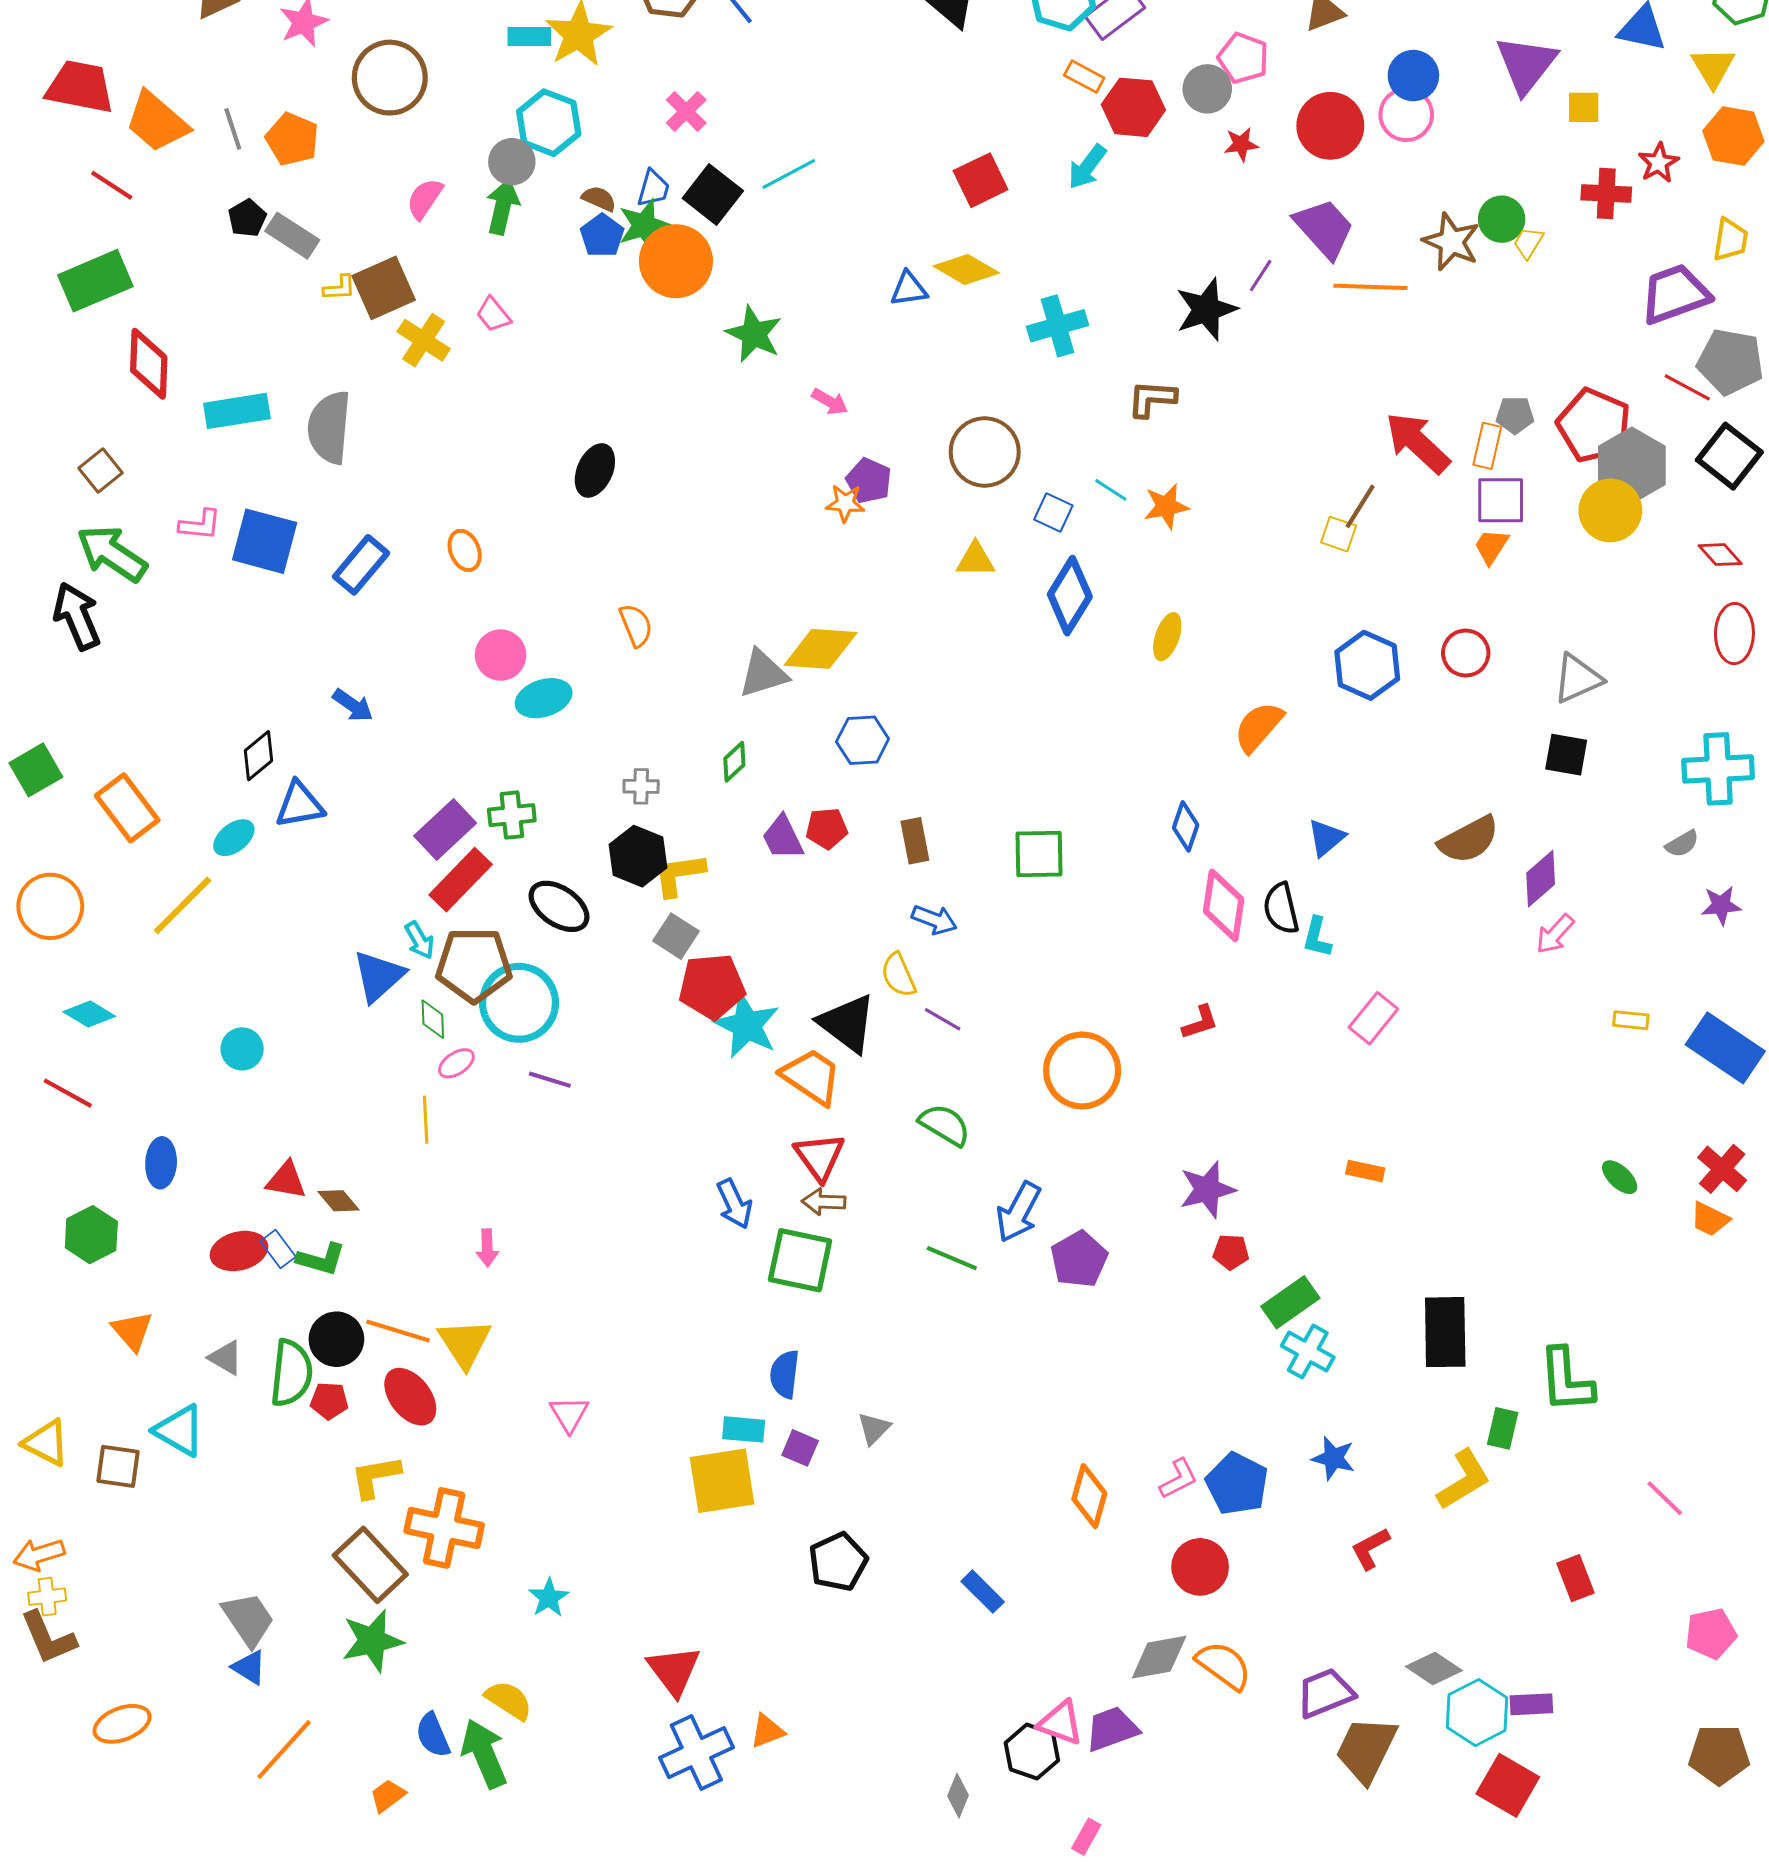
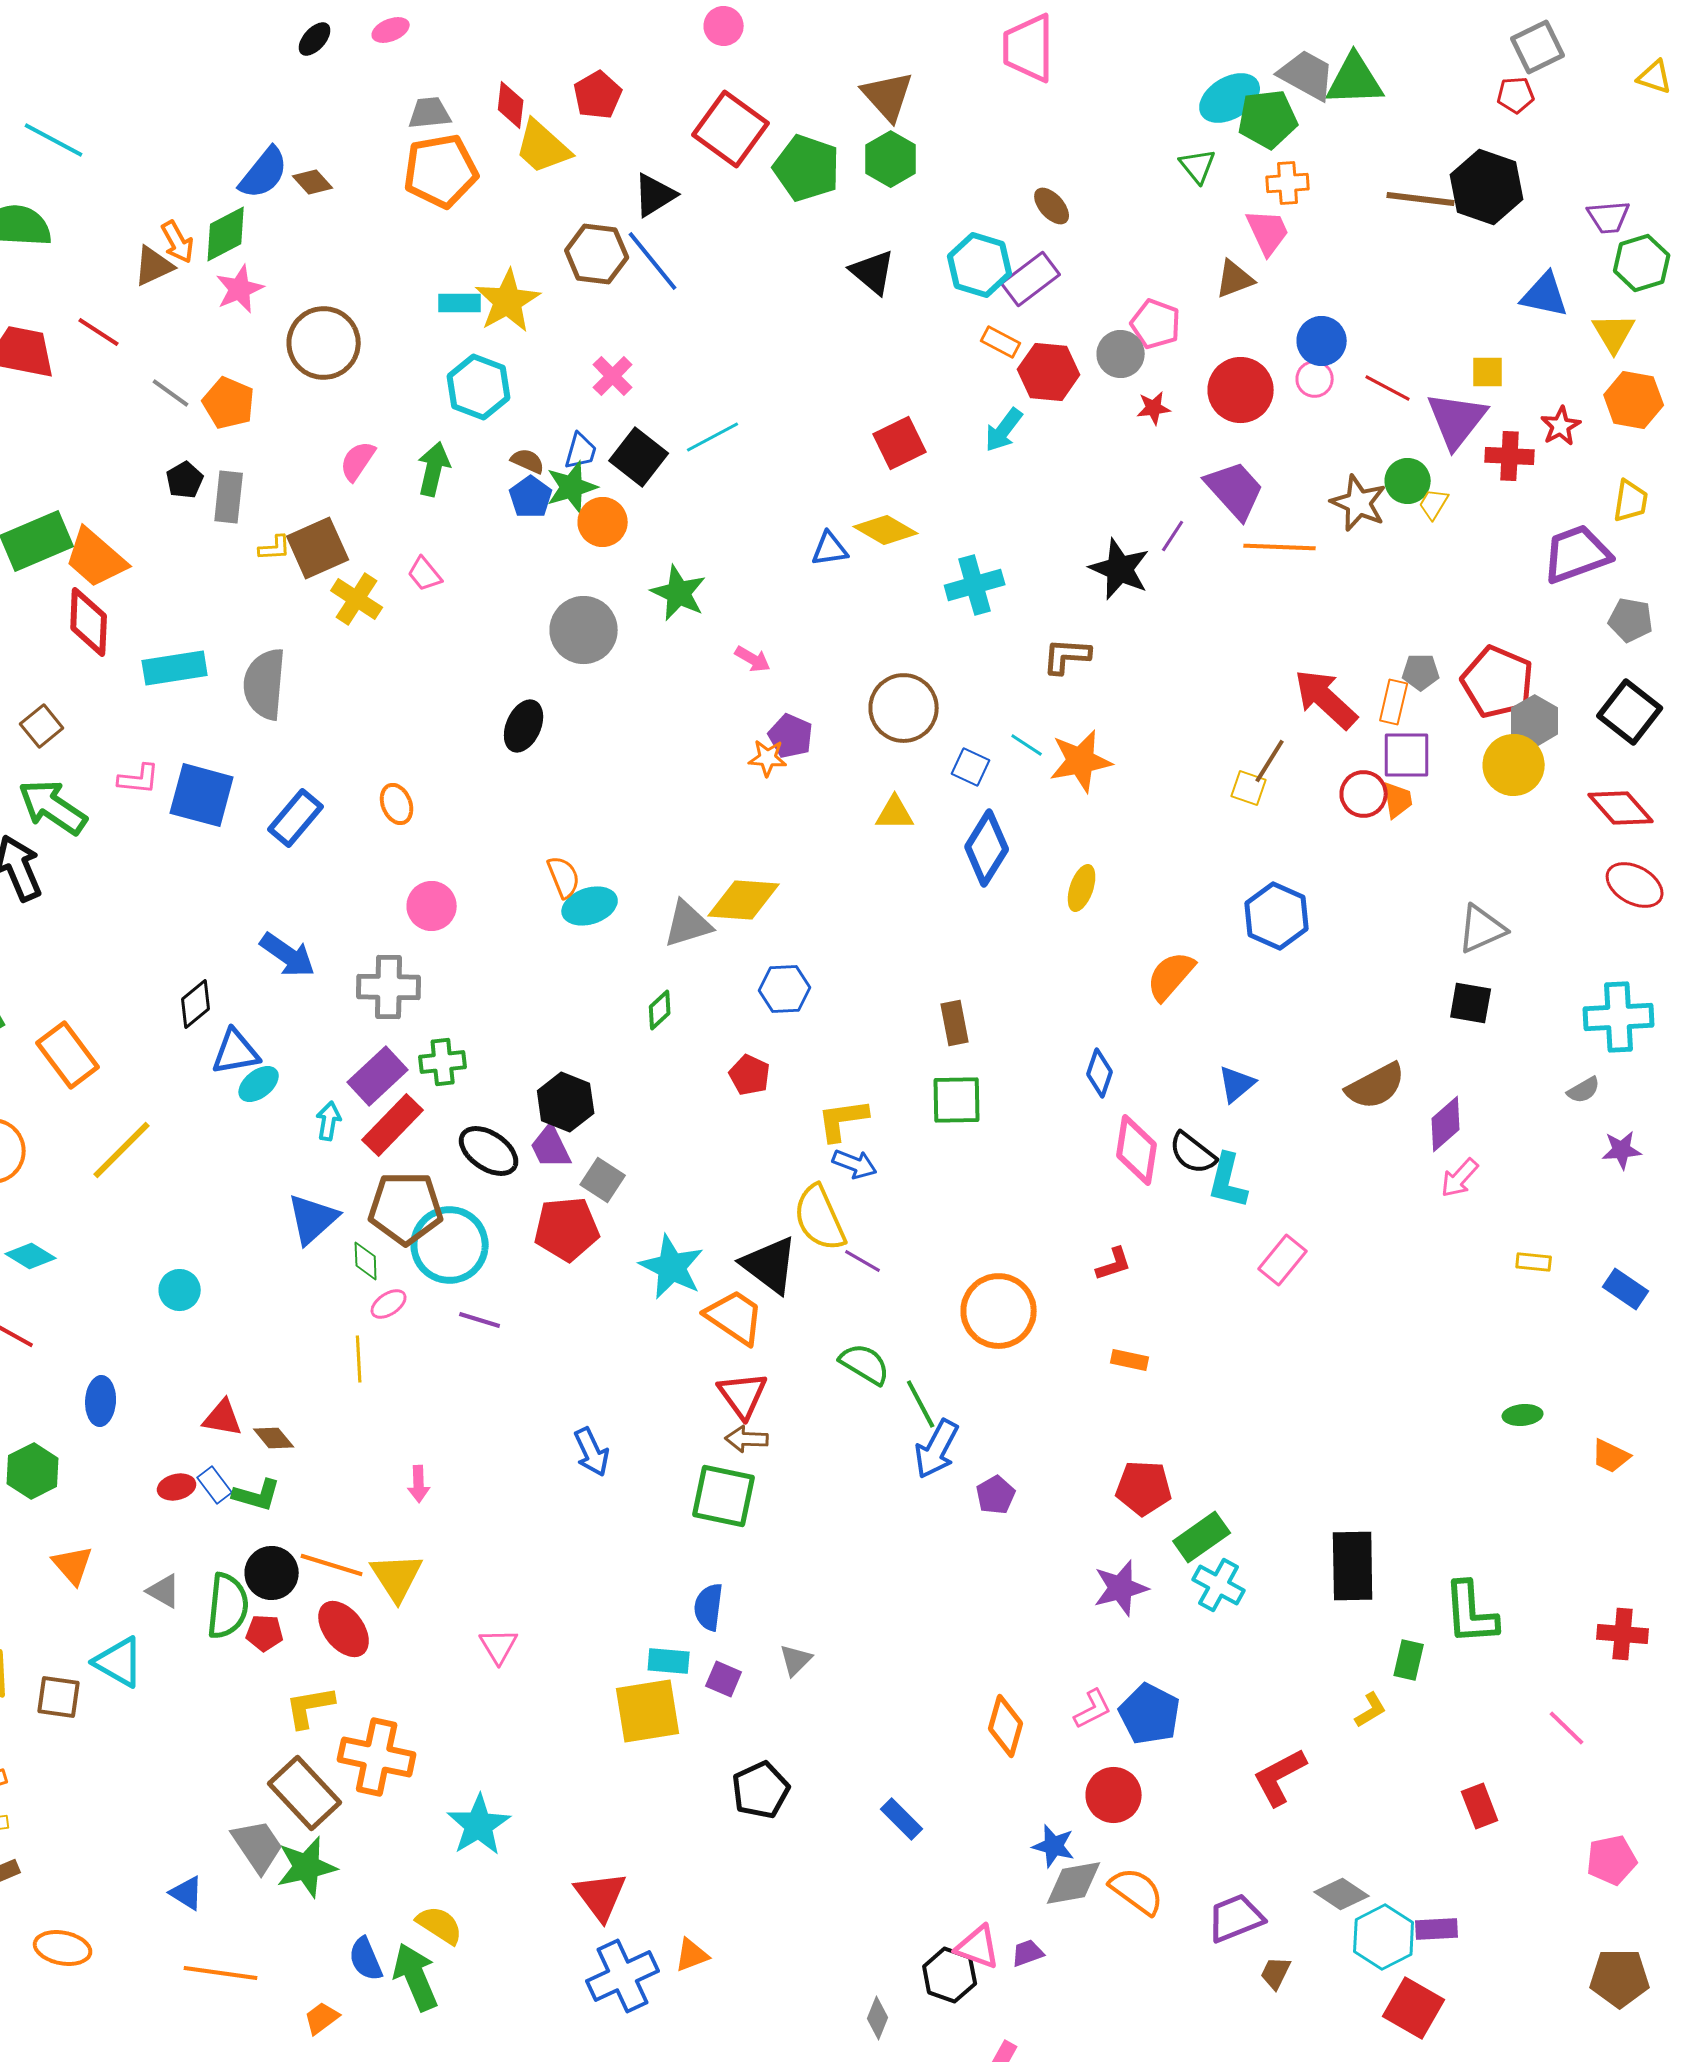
purple triangle: (1526, 64) -> (1457, 420), moved
pink circle: (1406, 115) -> (1315, 379), size x0.7
orange trapezoid: (157, 122) -> (96, 558), moved
gray line: (233, 129) -> (171, 393), turned -36
gray circle: (512, 162) -> (584, 630), moved, size x1.5
red line: (112, 185) -> (99, 332), moved
gray rectangle: (292, 236) -> (229, 497), turned 63
orange circle: (676, 261) -> (603, 522), size x0.7
black star: (1206, 309) -> (1120, 569), turned -30
gray pentagon: (1730, 362) -> (1631, 620), size x0.7
red line: (1687, 387) -> (1388, 388), moved
gray hexagon: (1632, 465) -> (1535, 721), size x0.7
orange star: (1166, 506) -> (1081, 761), size x1.4
orange trapezoid: (1491, 546) -> (1398, 800), turned 138
red diamond: (1720, 555) -> (1621, 808), size x1.5
red ellipse: (1734, 634) -> (1635, 885), turned -62
red circle: (1466, 653) -> (1364, 794), moved
cyan ellipse: (544, 698) -> (590, 906), moved
blue arrow: (353, 705) -> (288, 955), size x1.4
gray cross: (641, 786) -> (389, 987), moved, size x1.8
red pentagon: (827, 828) -> (750, 1075), turned 30
cyan ellipse: (234, 838) -> (259, 1084), moved
purple trapezoid: (783, 838) -> (551, 1147), moved
brown rectangle: (915, 841) -> (955, 1023), moved
yellow L-shape: (679, 875) -> (843, 1120), moved
black semicircle: (1281, 908) -> (1193, 1153), turned -39
cyan L-shape: (1317, 937) -> (1228, 1181), size x1.4
cyan arrow: (420, 940) -> (329, 1121), moved, turned -141
yellow semicircle: (899, 975) -> (820, 1218), size x1.5
red pentagon: (712, 986) -> (567, 1229), moved
blue rectangle: (1725, 1048) -> (1626, 1289), size x0.6
red cross: (1722, 1169) -> (1623, 1634), moved, turned -36
orange rectangle: (1365, 1171) -> (1130, 1360), moved
green ellipse: (1620, 1177) -> (1523, 1415), turned -48
purple star: (1207, 1189) -> (1121, 1588), moved
blue arrow: (734, 1204) -> (592, 1452), moved
red ellipse: (239, 1251) -> (177, 1487), size x0.7
red pentagon: (1231, 1252) -> (1144, 1488), size x1.6
green line: (952, 1258) -> (921, 1404), moved, turned 39
purple pentagon: (1079, 1259) -> (996, 1495), size x0.7
blue star: (1333, 1458) -> (1054, 1846), moved
yellow L-shape: (1464, 1480) -> (1371, 1710), size x0.6
red L-shape: (1370, 1548) -> (1280, 1777), size x1.4
cyan star: (549, 1598) -> (479, 1825), size x1.6
gray trapezoid: (248, 1619) -> (258, 1846), moved
orange ellipse: (122, 1724) -> (63, 1948), turned 32
purple trapezoid: (1112, 1729) -> (1028, 1953), size x0.6
orange line: (284, 1749) -> (221, 1973), turned 56
brown trapezoid: (1366, 1749) -> (1276, 1973), size x0.5

